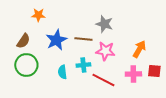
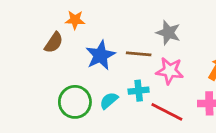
brown semicircle: (23, 41) -> (54, 43), moved
green circle: (26, 65) -> (75, 102), moved
cyan semicircle: (62, 72) -> (109, 101), turned 56

